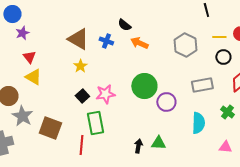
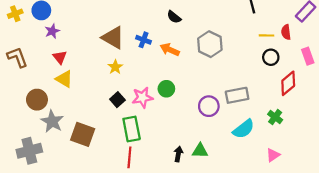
black semicircle: (124, 25) -> (174, 17), moved
orange arrow: (139, 43) -> (170, 50), moved
gray hexagon: (185, 45) -> (210, 44), moved
gray rectangle: (202, 85) -> (237, 95), moved
green circle: (144, 86) -> (166, 89), moved, size x0.6
cyan semicircle: (198, 123) -> (244, 129), turned 50
red line: (81, 145) -> (129, 157), moved
pink triangle: (225, 147) -> (273, 155), turned -40

